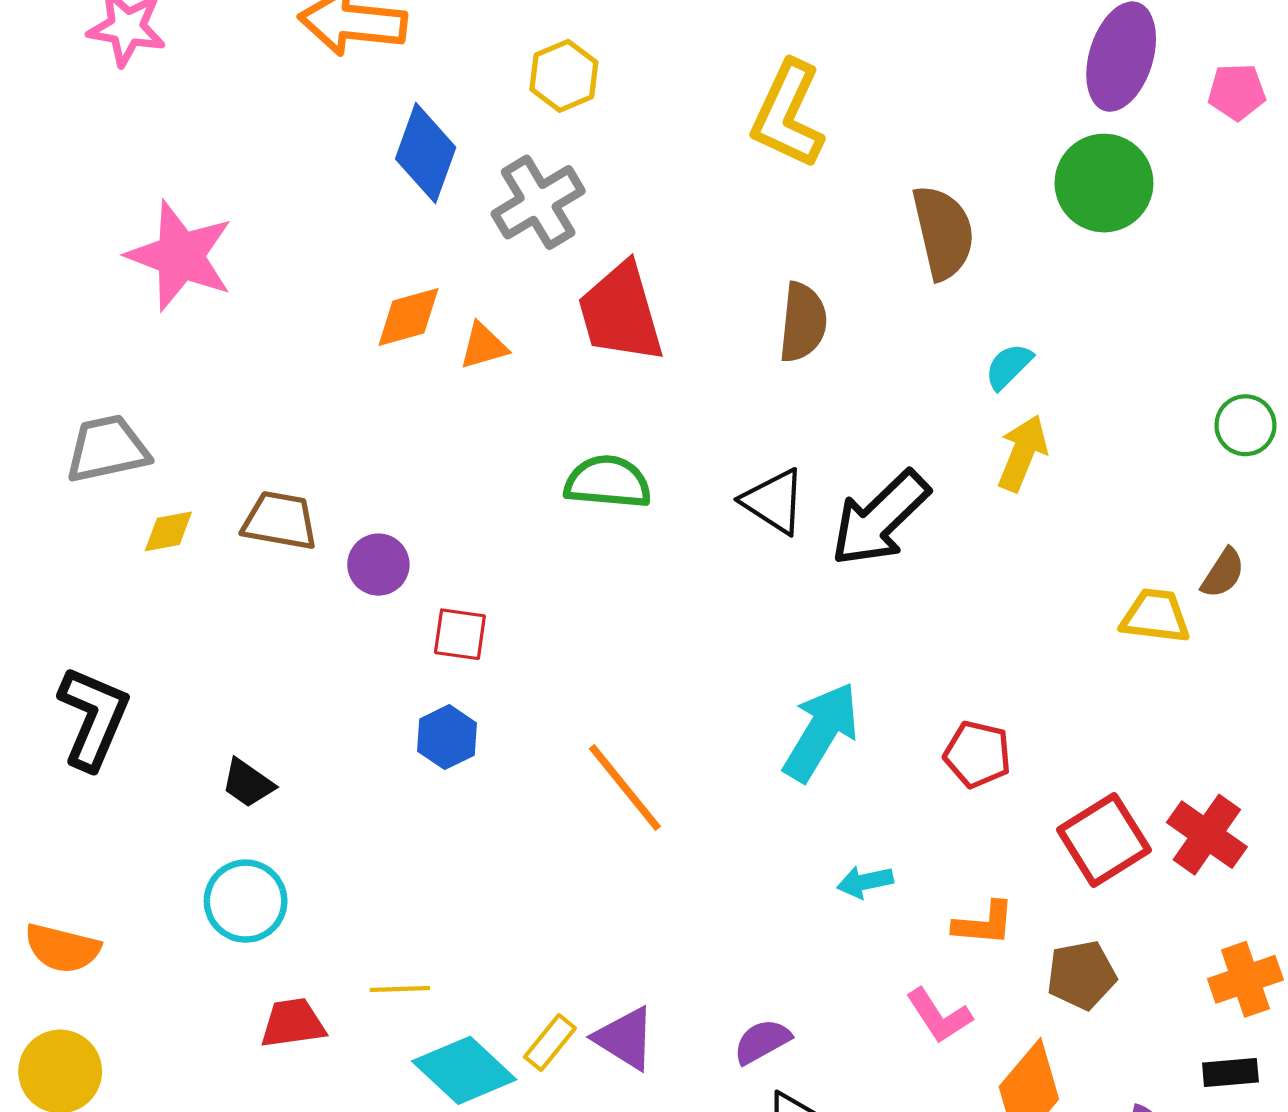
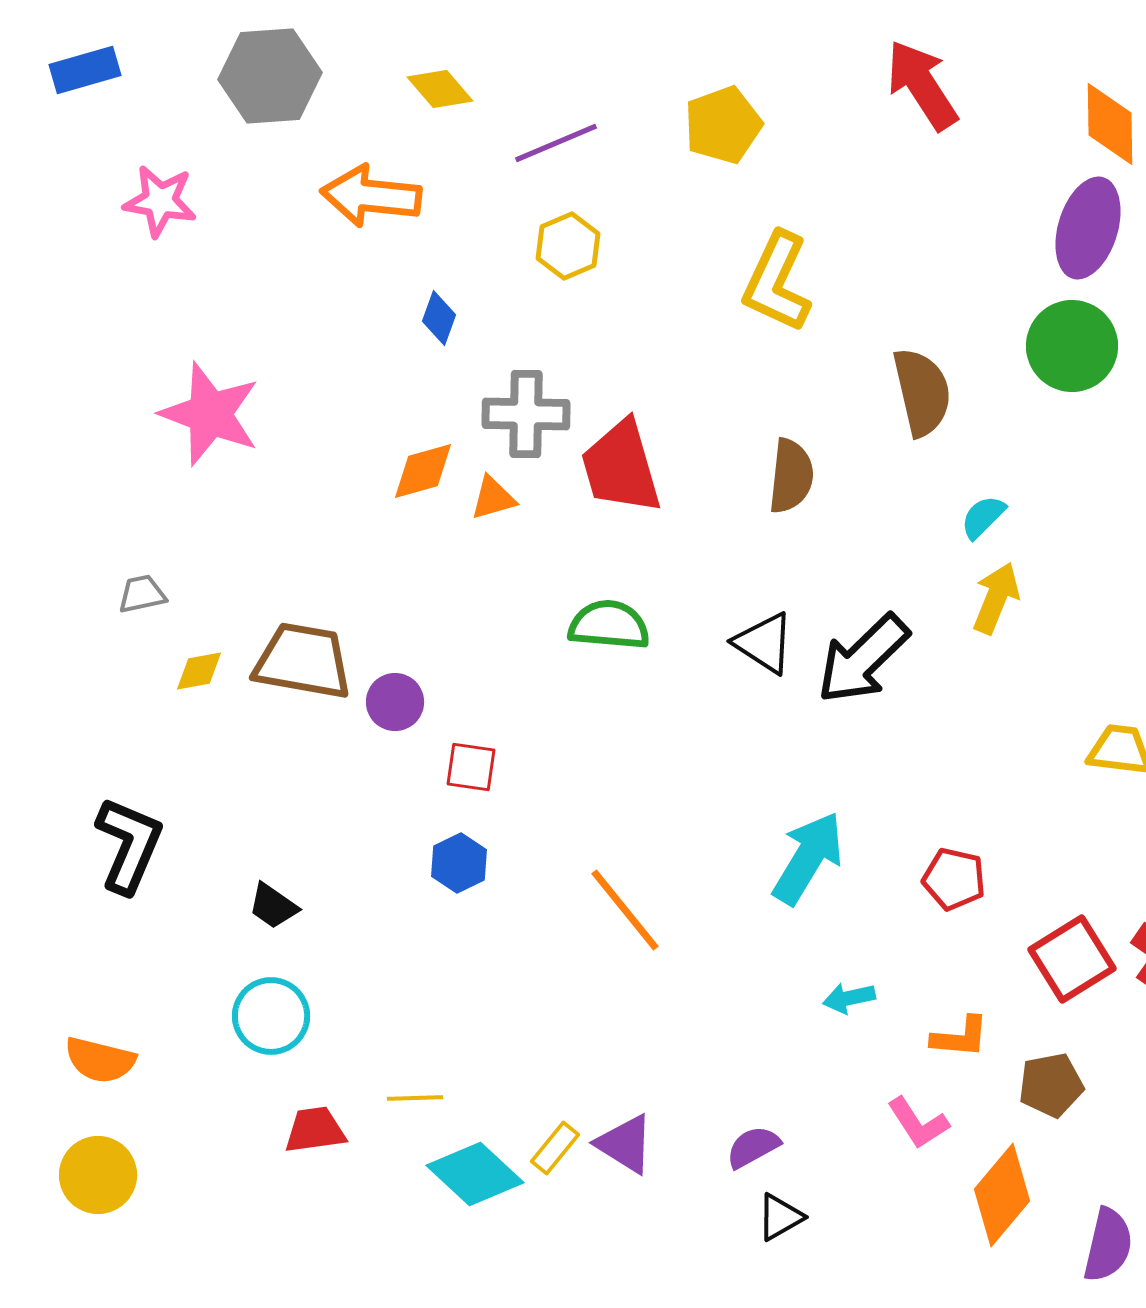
blue diamond: (426, 153) -> (439, 318), size x0.6
gray cross: (538, 202) -> (526, 414), moved, turned 32
gray trapezoid: (107, 449) -> (142, 594), size x0.6
brown trapezoid: (280, 521) -> (303, 661), size x1.4

